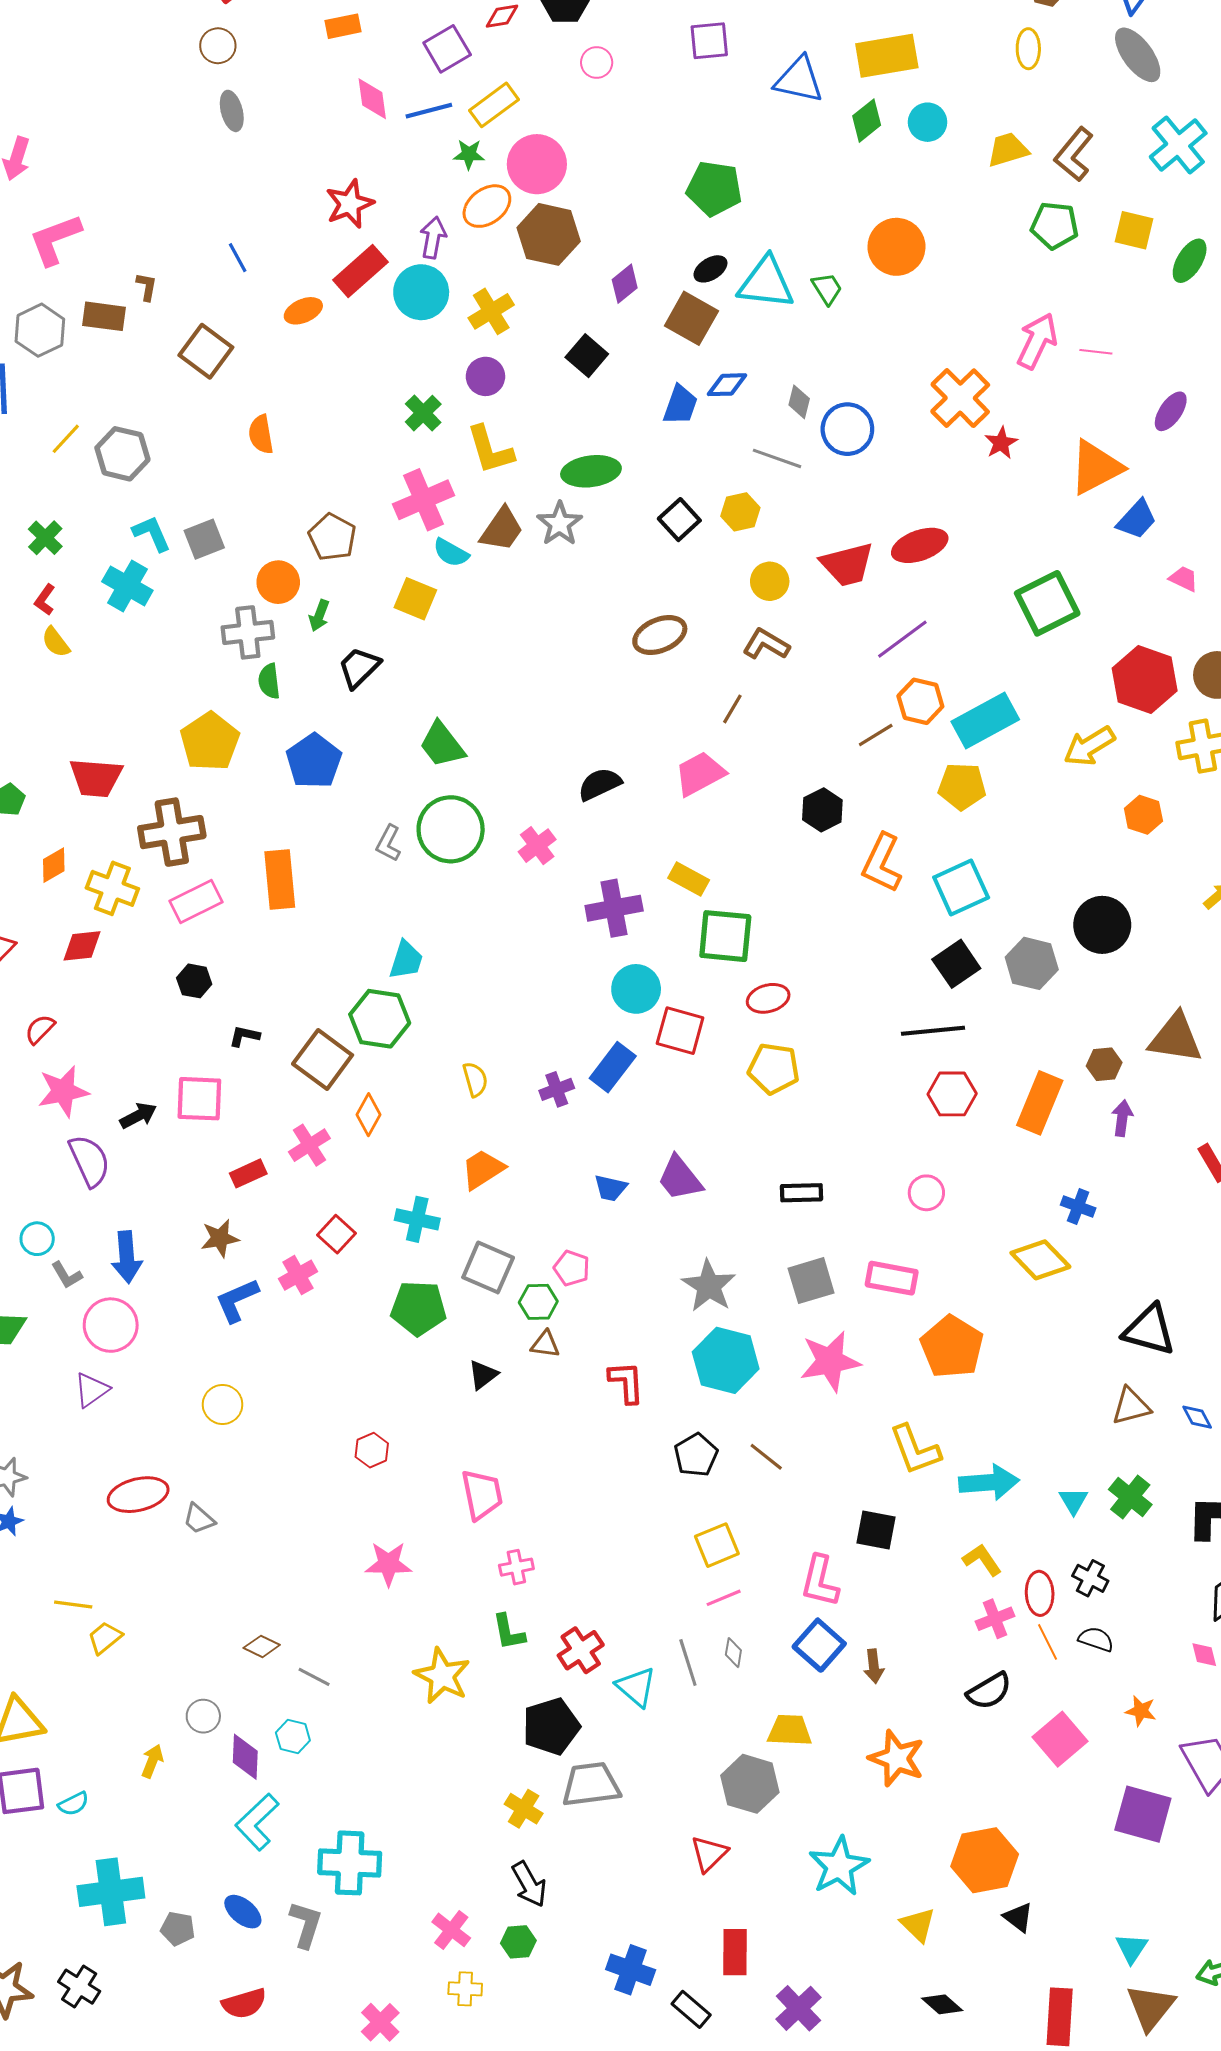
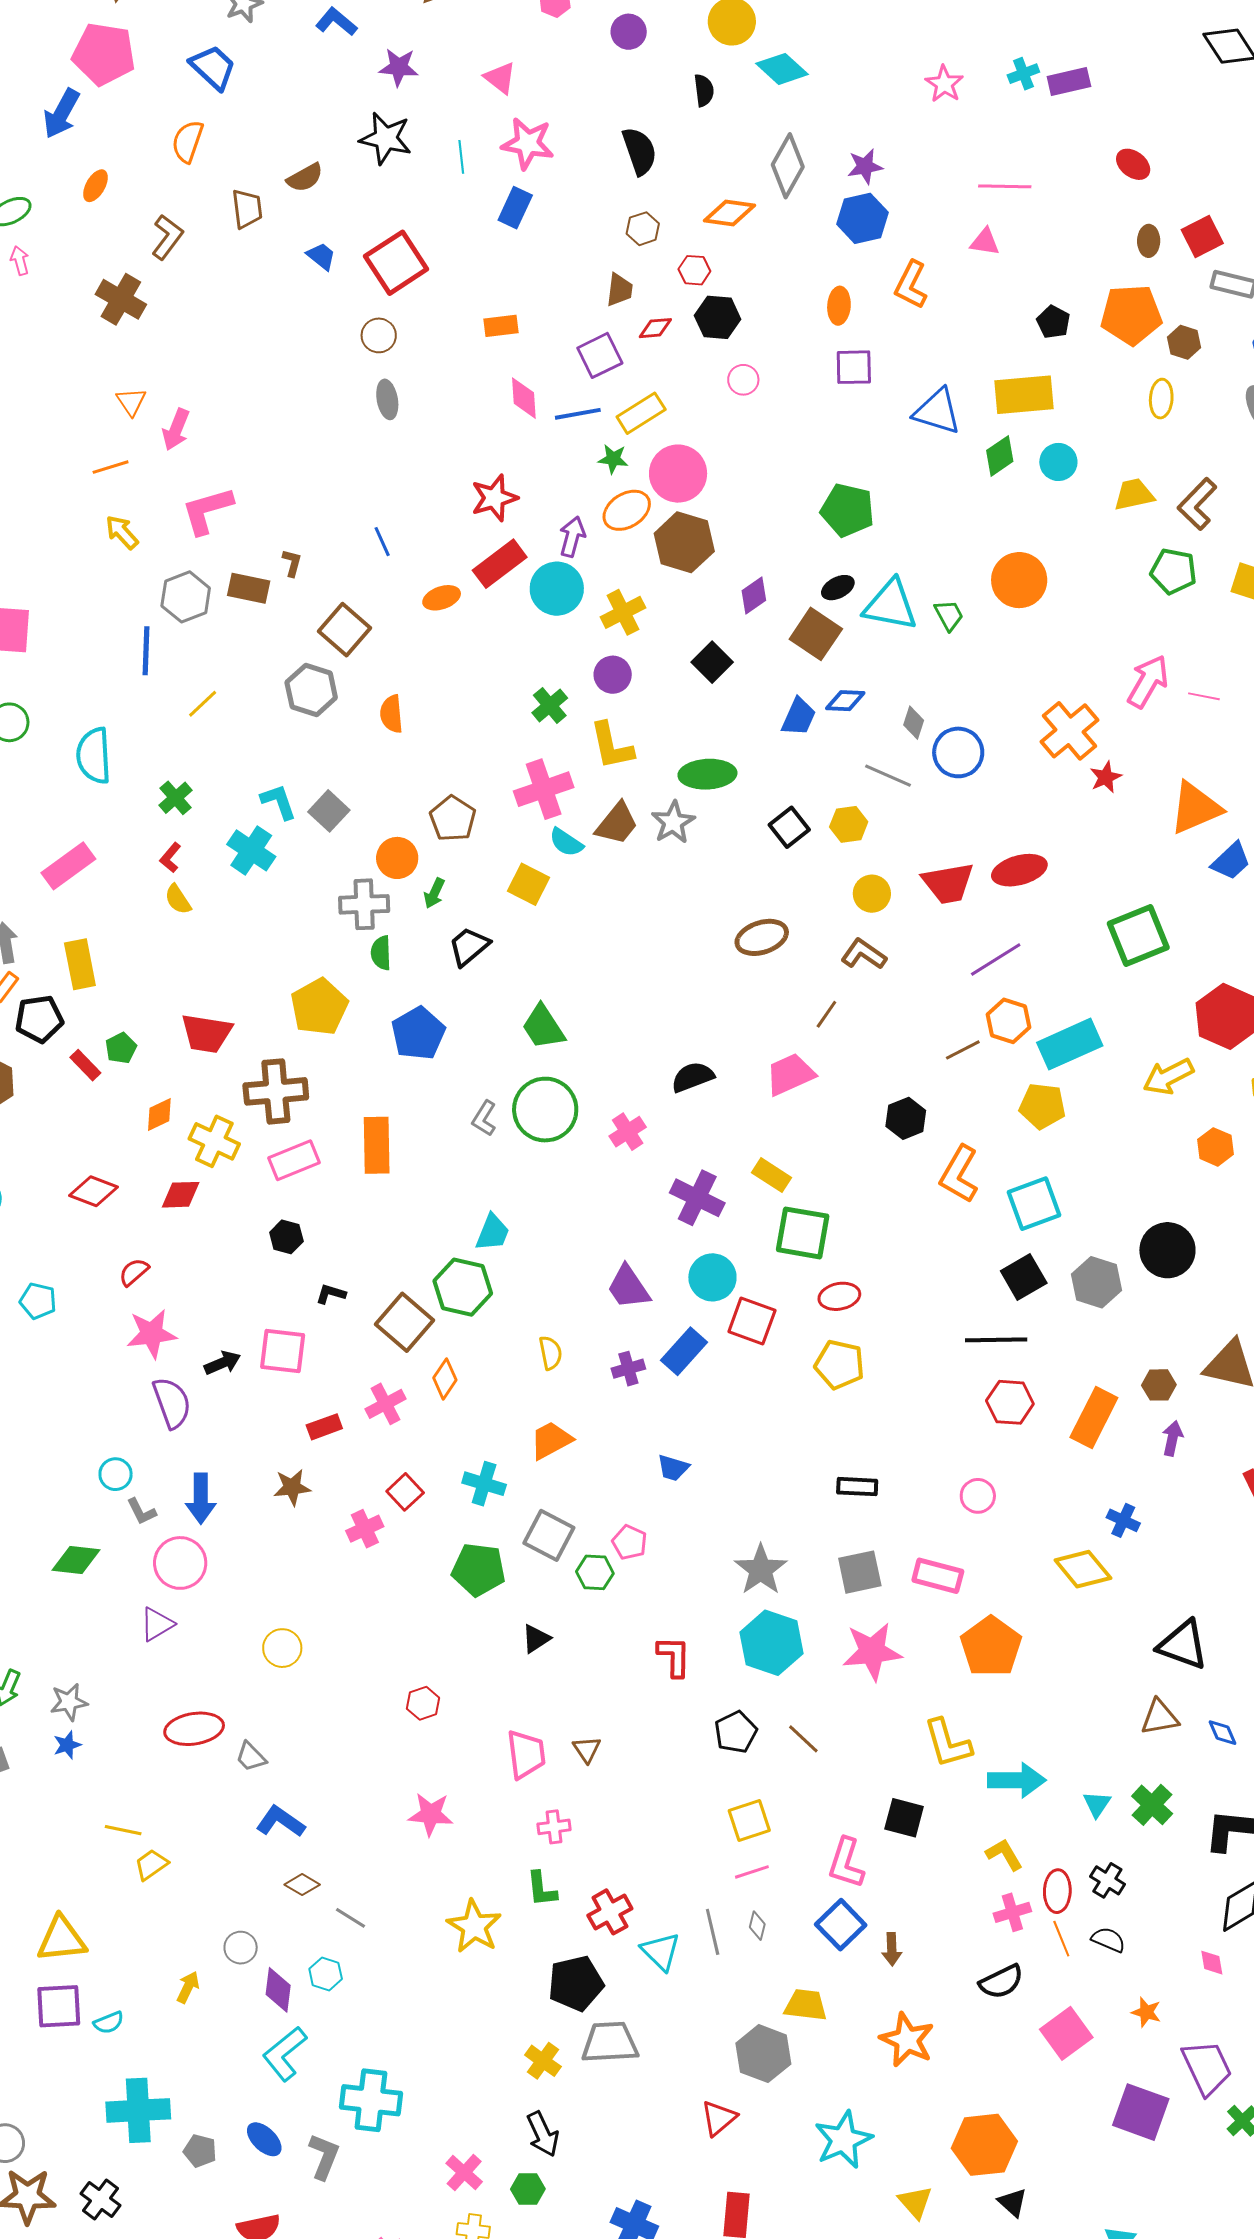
gray hexagon: (122, 454) -> (311, 690), moved
gray square: (204, 539) -> (329, 811), turned -30
purple cross: (614, 908) -> (697, 1198), turned 32
purple trapezoid: (680, 1178) -> (628, 1287), moved
blue L-shape: (237, 1300) -> (280, 1822), moved, turned 54
brown triangle: (545, 1344) -> (587, 1749), moved, turned 44

